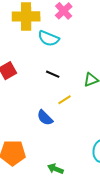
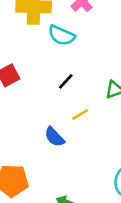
black line: (53, 74) -> (66, 81), turned -72

